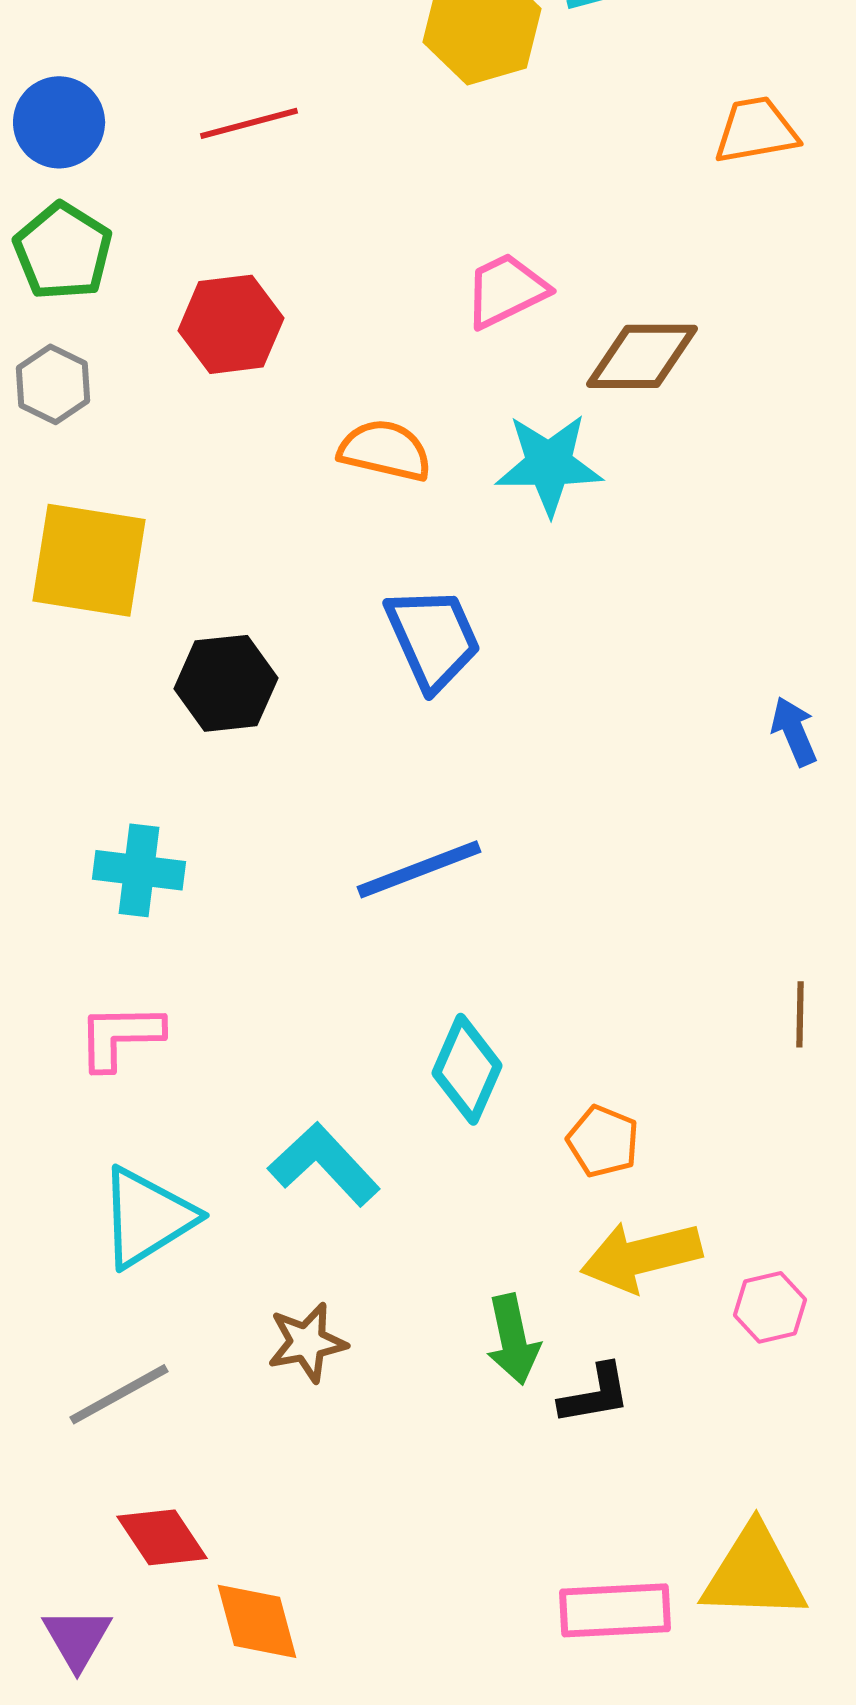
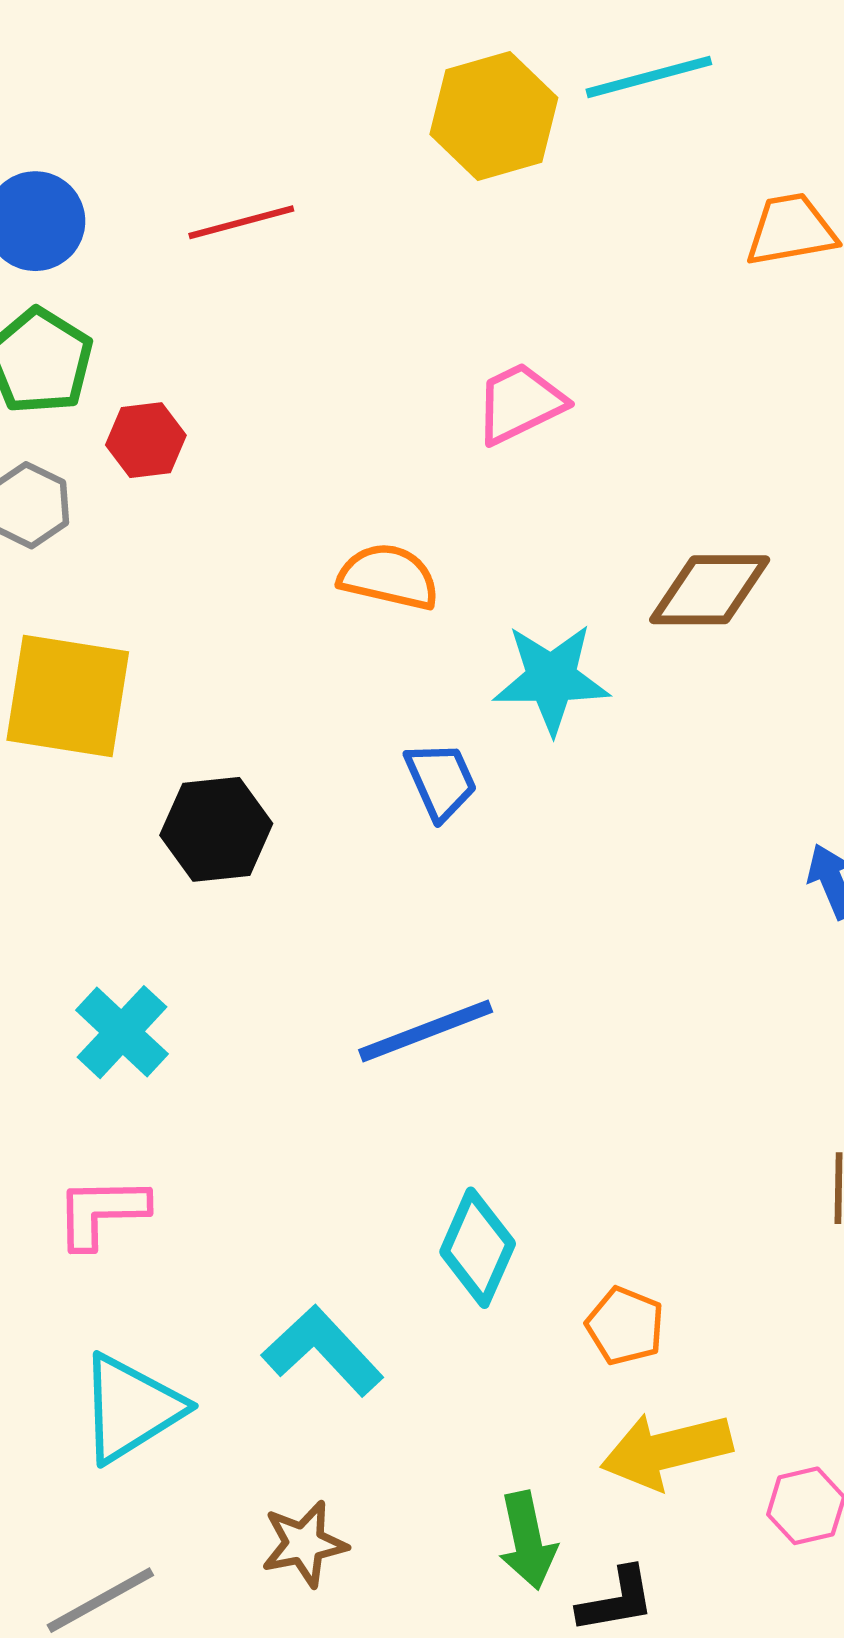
red hexagon: (231, 324) -> (146, 440), moved, size x0.7
brown diamond: (642, 356) -> (710, 590), moved
cyan star: (549, 464) -> (551, 679), moved
blue trapezoid: (433, 638) -> (441, 781), size x0.7
cyan cross: (139, 870) -> (122, 1032), turned 36

